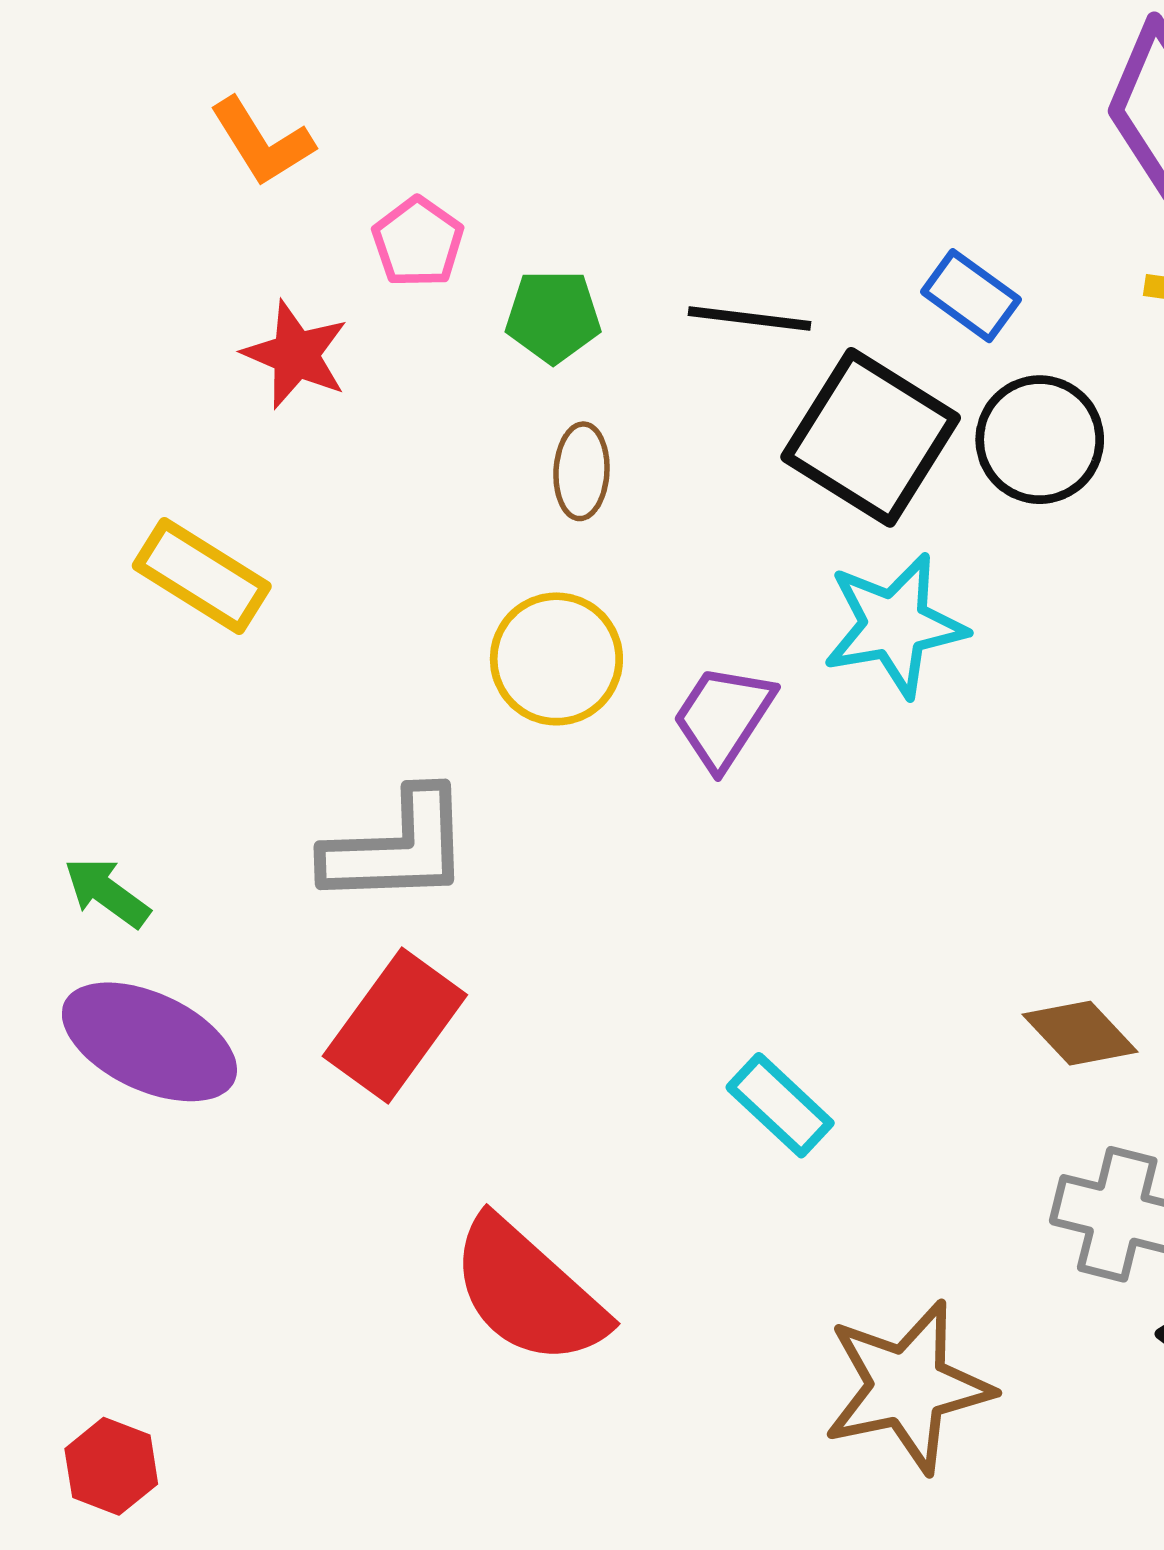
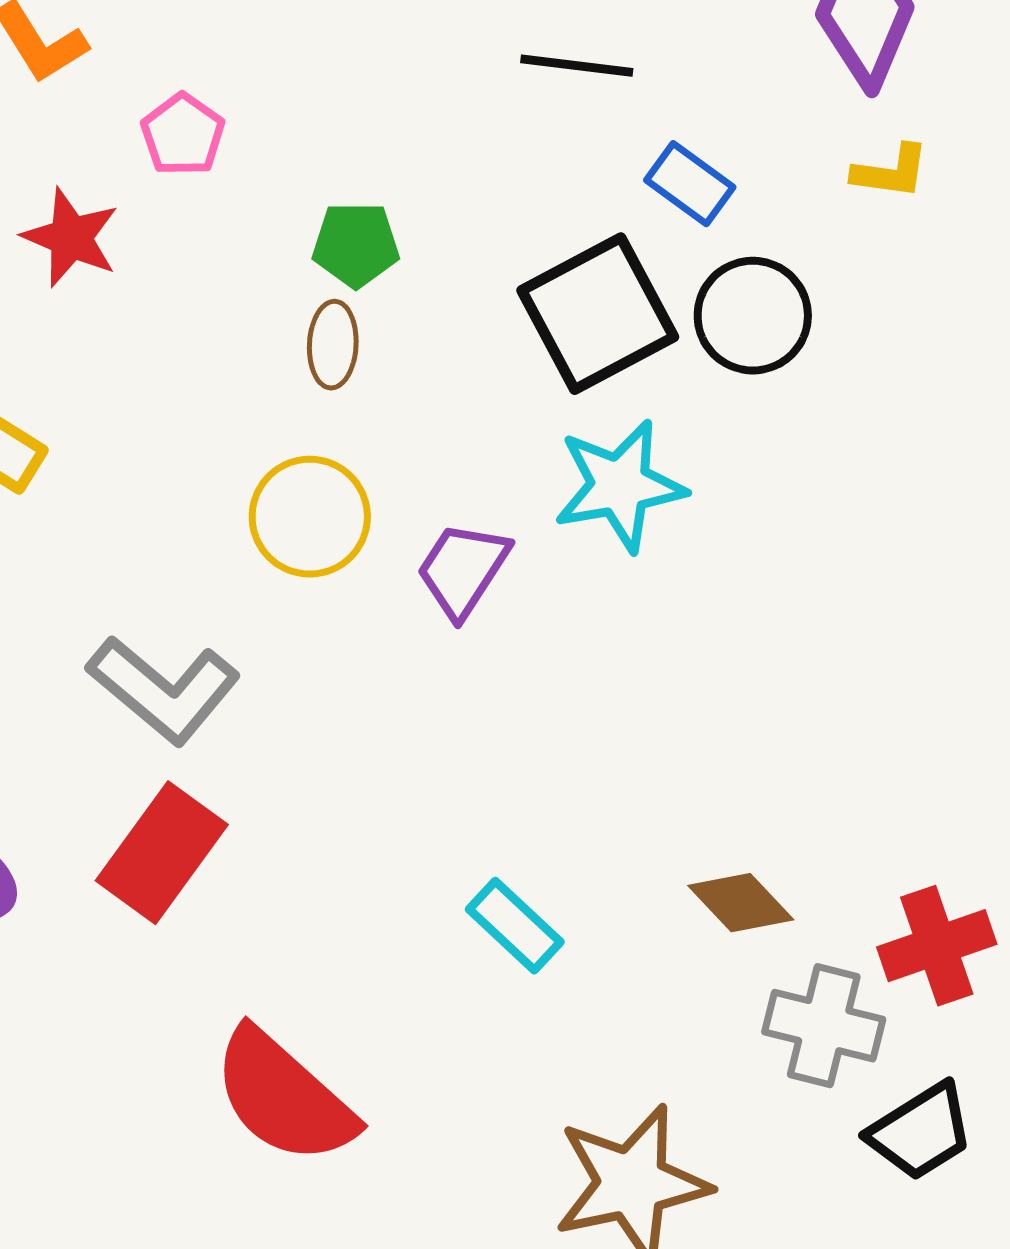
green pentagon: (553, 316) -> (356, 245), moved
black line: (750, 319) -> (577, 66), moved
black square: (871, 437) -> (598, 314), turned 30
gray L-shape: (397, 848) -> (164, 690), turned 42
brown diamond: (1080, 1033) -> (741, 903), moved

